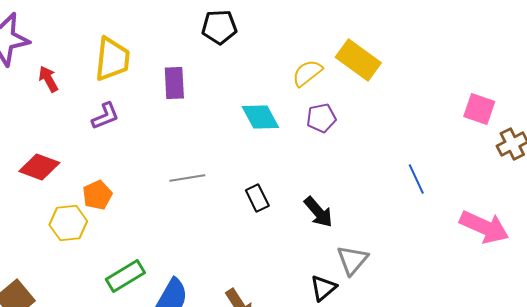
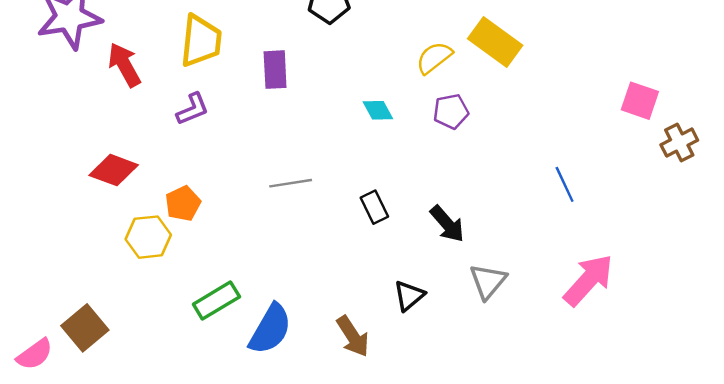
red arrow: (48, 79) -> (124, 65), size x1.4
cyan diamond: (260, 117) -> (378, 110), size x0.7
pink arrow: (484, 227) -> (588, 280), moved, turned -72
black triangle: (323, 288) -> (409, 296), moved

